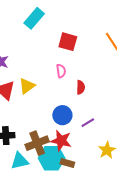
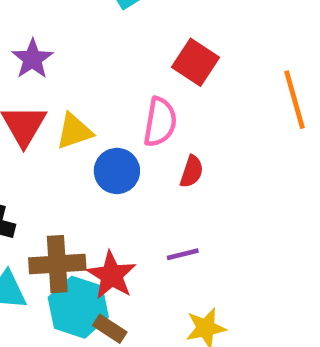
pink semicircle: (61, 71) -> (160, 122), size x1.5
blue circle: (62, 115) -> (117, 171), moved

